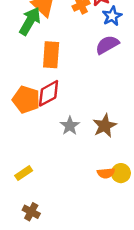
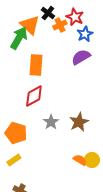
orange pentagon: (26, 100) -> (16, 133), moved
orange semicircle: (106, 173) -> (80, 160), turned -144

